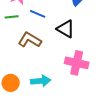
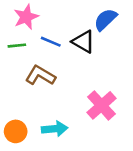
black triangle: (66, 29) -> (83, 42), moved
pink cross: (77, 63) -> (101, 105), turned 35

